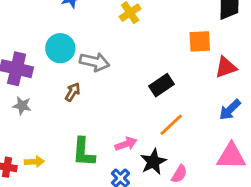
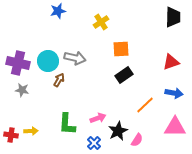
orange square: (200, 41) -> (121, 49), moved
cyan circle: (60, 48) -> (48, 61), moved
blue arrow: (230, 110) -> (174, 93), turned -126
orange line: (171, 125) -> (145, 105), moved

